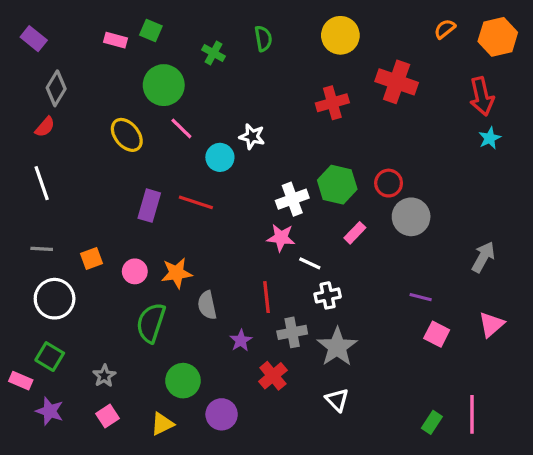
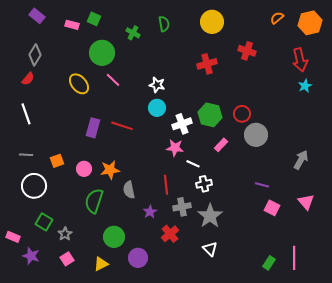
purple rectangle: (34, 39) -> (37, 16), moved
red cross: (397, 82) -> (247, 51), size x0.7
cyan circle: (220, 157) -> (157, 108), moved
pink triangle: (491, 324) -> (306, 202), turned -30
green square: (50, 357) -> (44, 222), moved

